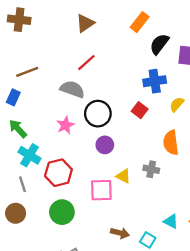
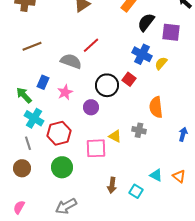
red line: (86, 63) -> (91, 45), moved
blue cross: (155, 81) -> (142, 54), turned 36
blue rectangle: (13, 97) -> (43, 82), moved
yellow semicircle: (177, 104) -> (161, 63), moved
black circle: (98, 114) -> (107, 85), moved
purple circle: (105, 145) -> (91, 107), moved
brown arrow: (120, 233) -> (112, 185), turned 84

